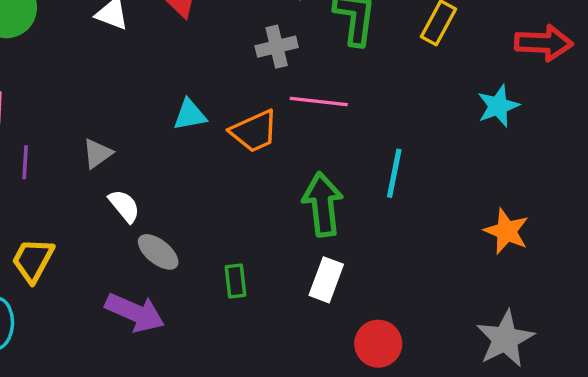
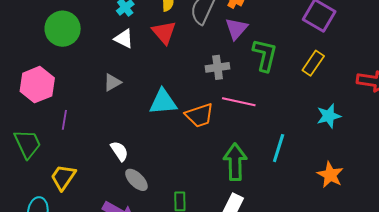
cyan star: (498, 106) -> (329, 116), moved
cyan triangle: (190, 115) -> (163, 102), size x1.4
gray triangle: (97, 153) -> (112, 82), moved
orange star: (506, 231) -> (330, 175), moved

